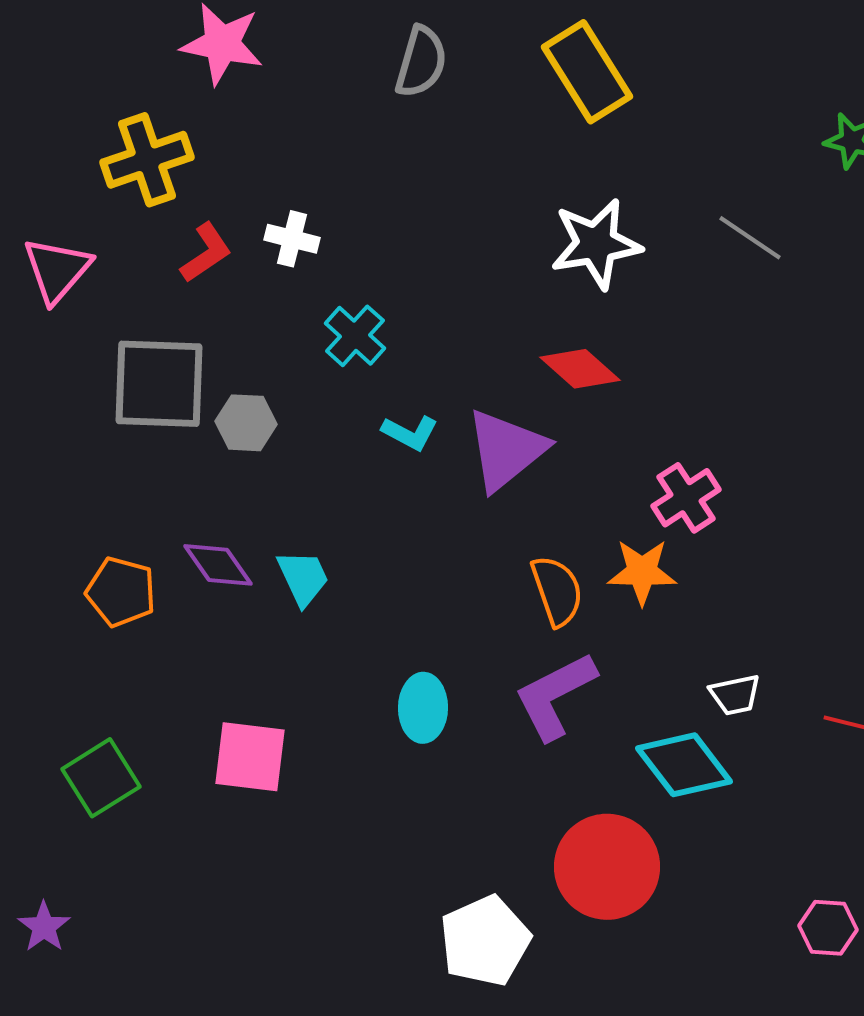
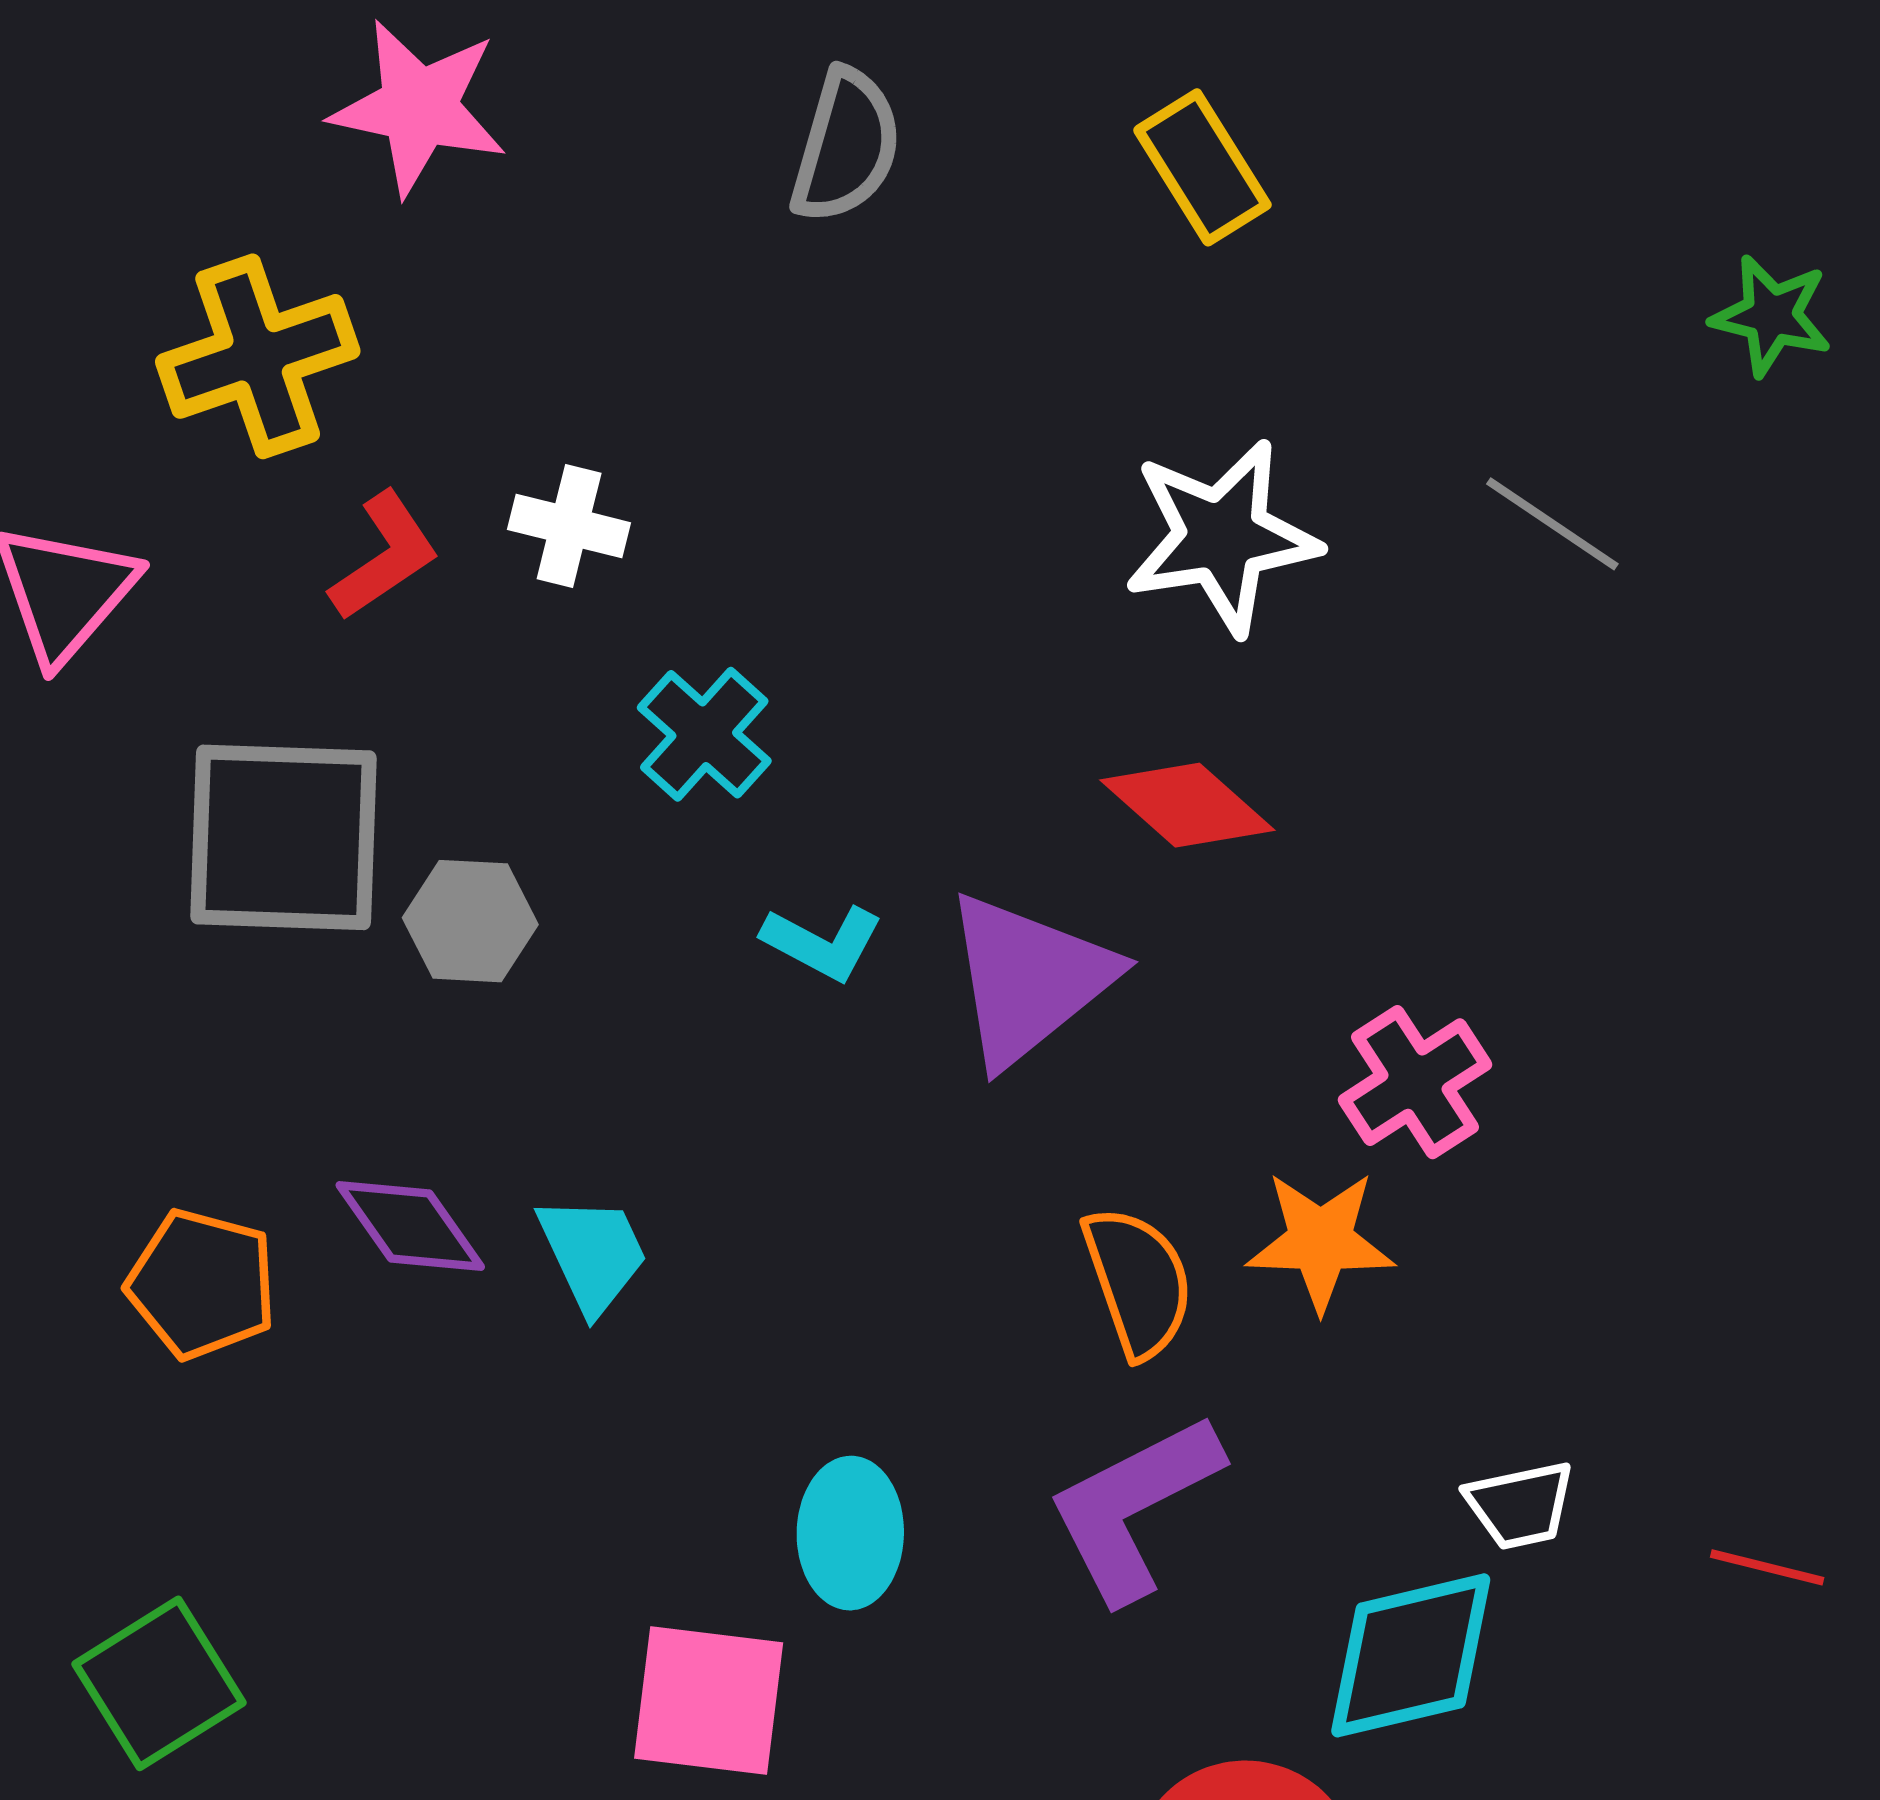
yellow rectangle: (587, 72) -> (1202, 167), size x0.7
pink square: (250, 757) -> (709, 1701), moved
cyan diamond: (684, 765) -> (1411, 1655), turned -66

